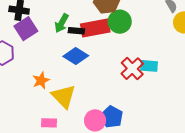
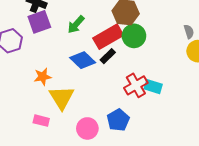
red rectangle: (95, 28) -> (108, 37), turned -32
black rectangle: (76, 31) -> (108, 56), moved, turned -63
blue pentagon: (112, 117) -> (118, 120), moved

